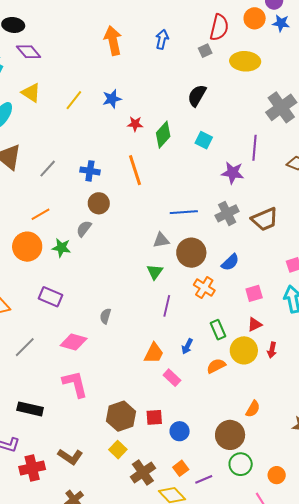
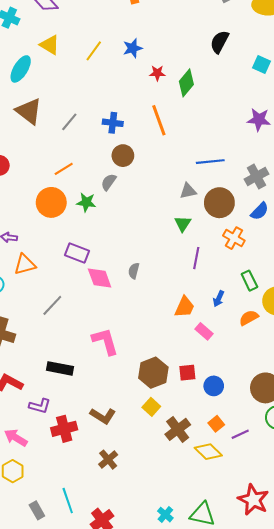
cyan square: (204, 140) -> (261, 65), moved
gray cross: (227, 213) -> (256, 177), moved
pink diamond: (74, 342) -> (100, 278), moved, turned 56

